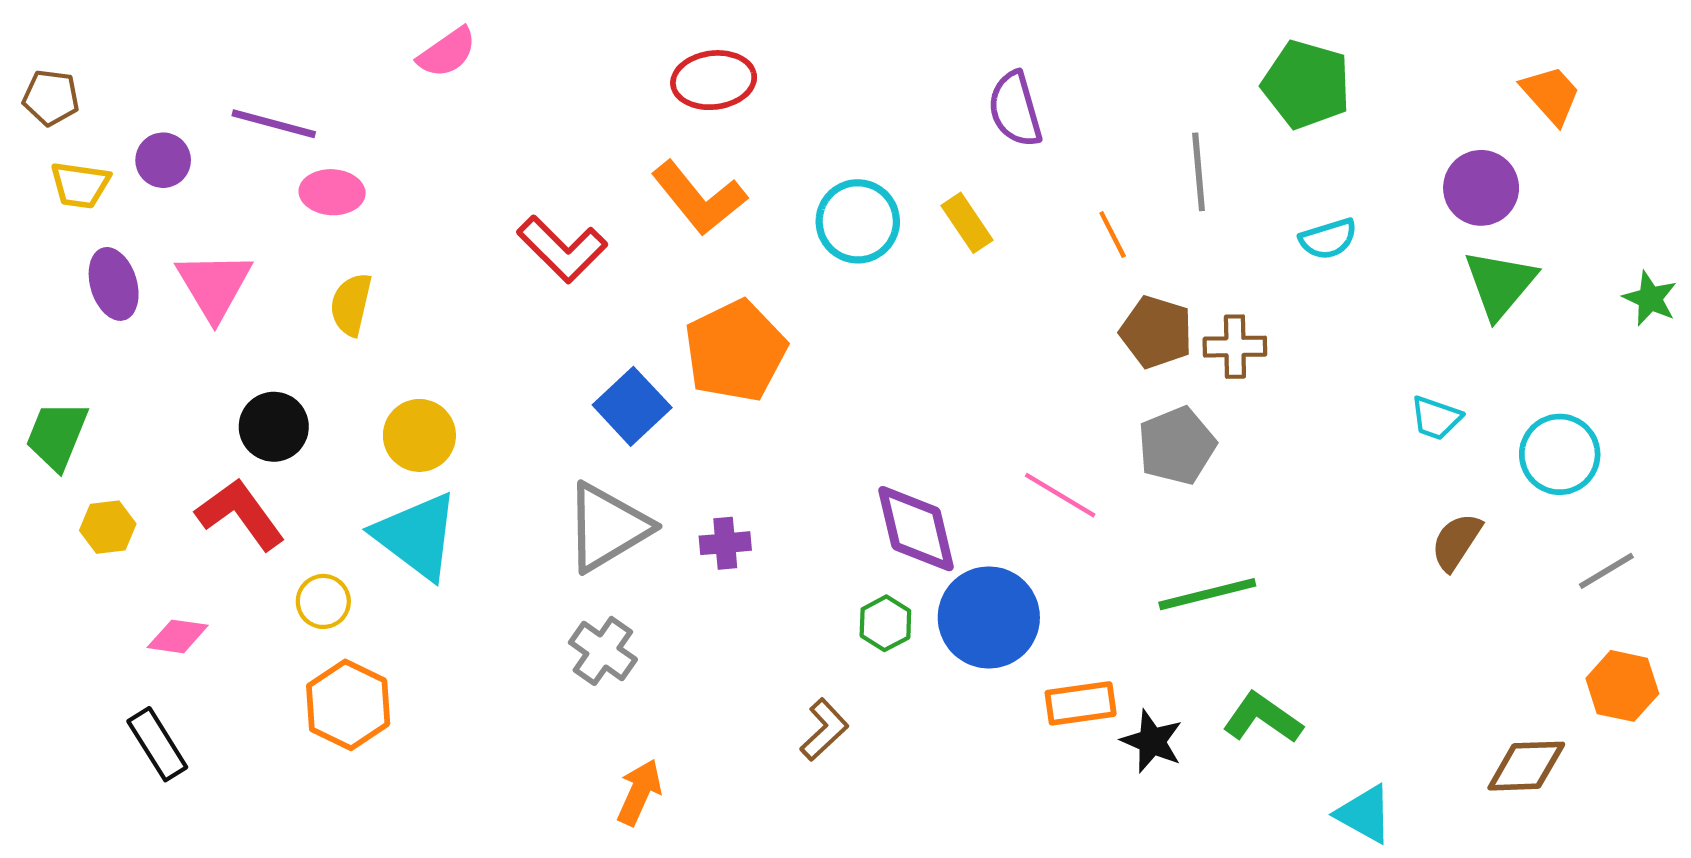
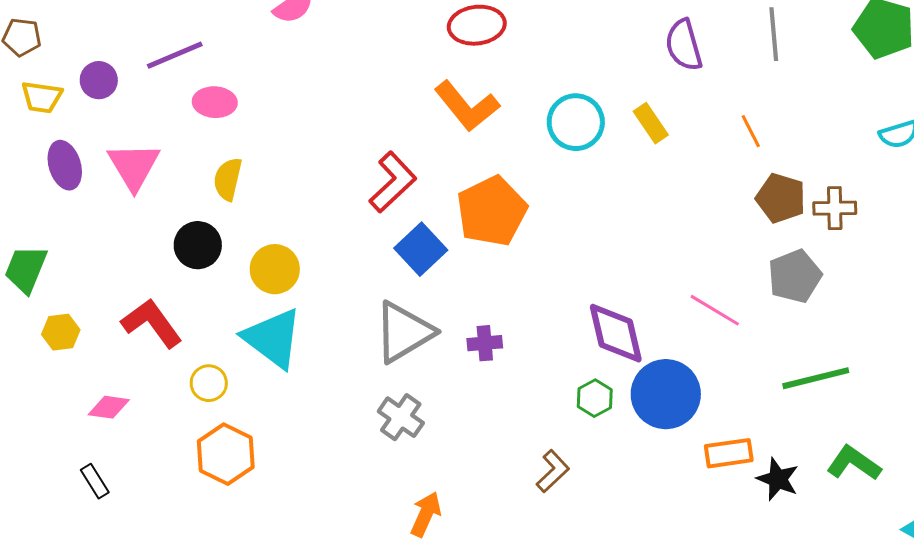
purple line: (274, 124) -> (175, 55), turned -38
gray line: (1199, 172) -> (774, 34), moved
red L-shape: (562, 249) -> (393, 182), moved, turned -88
black circle: (274, 427) -> (198, 245), moved
black rectangle: (157, 744) -> (95, 481), size x0.7

